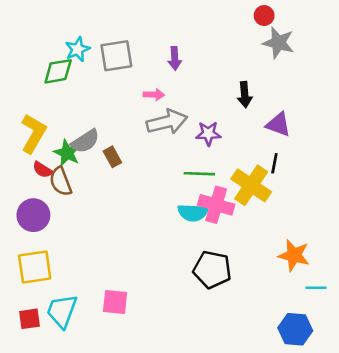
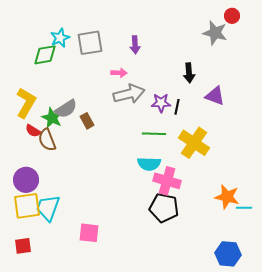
red circle: (264, 16) -> (232, 16), moved
black line: (274, 163) -> (177, 107), moved
pink cross: (216, 205) -> (167, 181), moved
purple circle: (33, 215) -> (26, 180), moved
cyan line: (316, 288) -> (244, 208), moved
cyan trapezoid: (62, 311) -> (48, 208), moved

